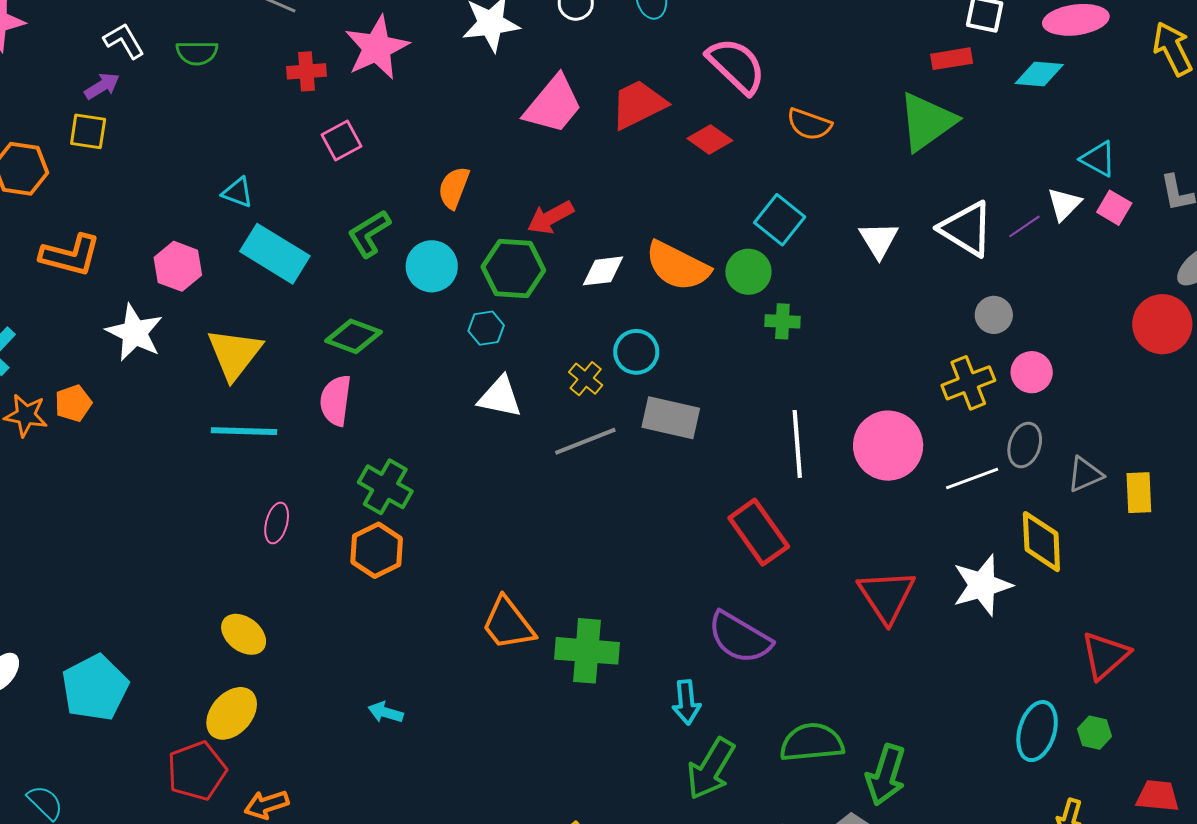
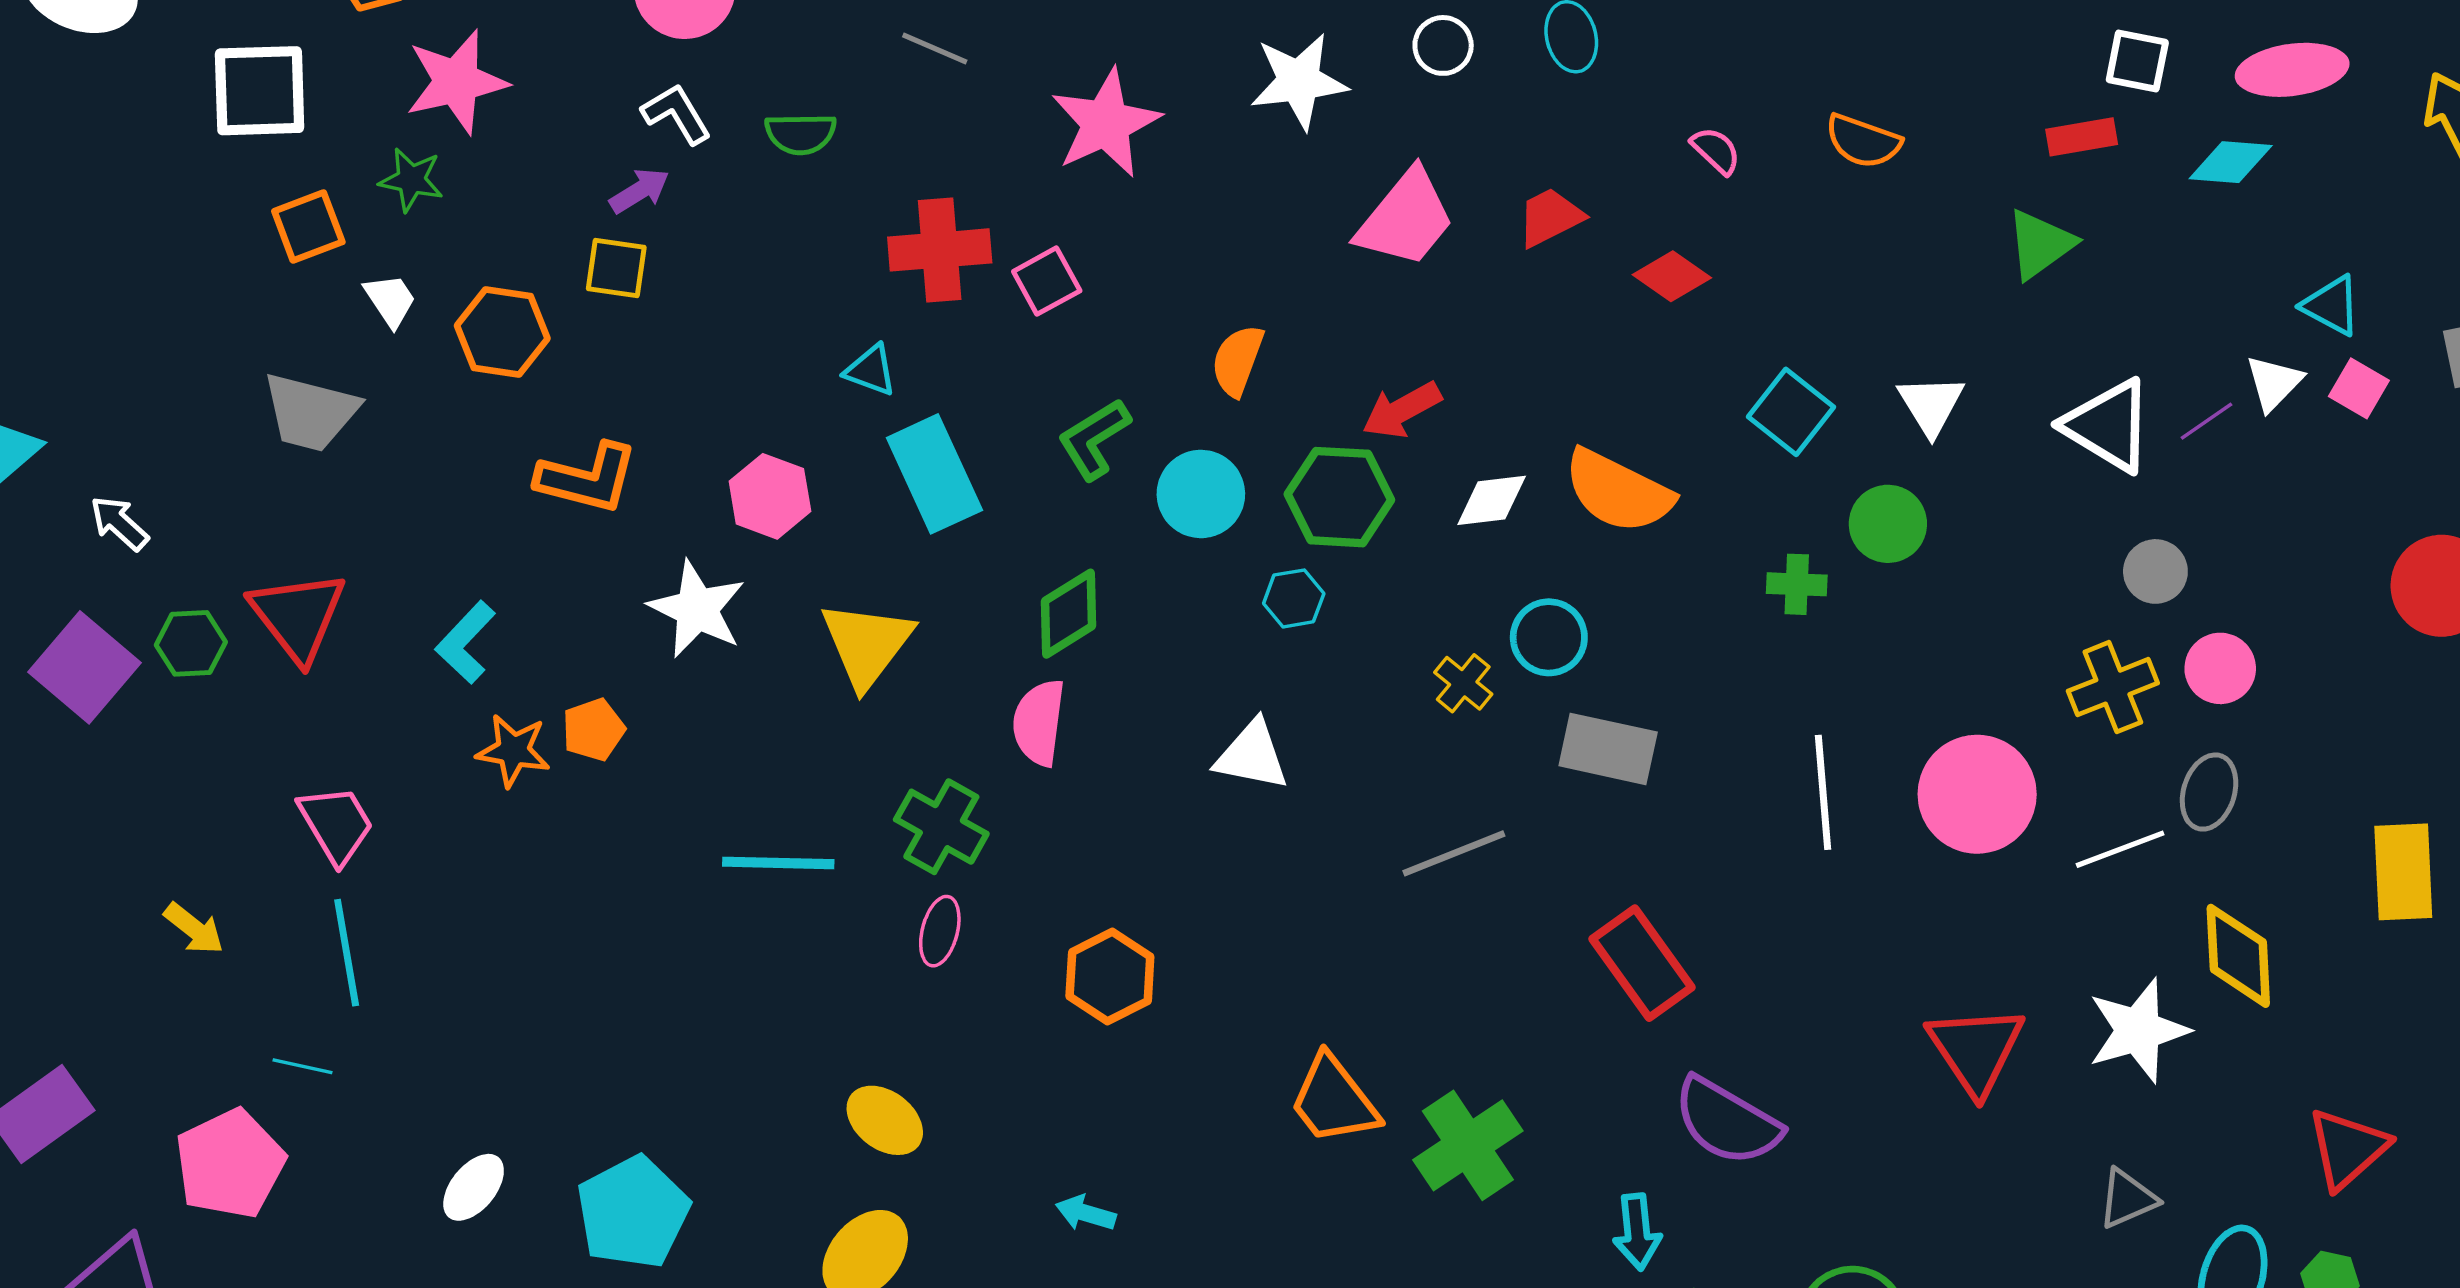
pink semicircle: (736, 66) -> (1716, 150), size x0.5
red cross: (306, 71) -> (940, 250), moved, size x1.5
red trapezoid: (638, 104) -> (1550, 217), size x0.7
green triangle: (927, 122) -> (2040, 244), size x0.7
orange semicircle: (809, 124) -> (1863, 141), moved
white triangle: (879, 240) -> (1931, 405), moved
cyan rectangle: (275, 254) -> (934, 474), turned 34
green circle: (748, 272) -> (1888, 524), moved
green diamond: (353, 336) -> (1068, 614), turned -52
white triangle: (500, 397) -> (1252, 755), moved
cyan line: (244, 431) -> (778, 863), moved
gray line: (585, 441) -> (1454, 853), moved
gray triangle: (1085, 474) -> (2127, 1199), moved
green cross: (385, 487) -> (941, 827), moved
yellow rectangle: (1139, 493) -> (2403, 872), size x1.4
red rectangle: (759, 532) -> (1642, 963), moved
green cross: (587, 651) -> (1468, 1145), turned -38
cyan arrow: (386, 712) -> (1086, 1213), moved

